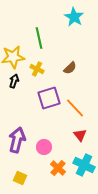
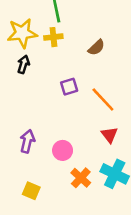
yellow cross: (37, 69) -> (53, 37), moved, turned -32
purple square: (49, 98) -> (69, 87), size x0.6
purple arrow: (17, 140) -> (27, 141), size x0.7

